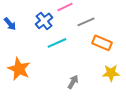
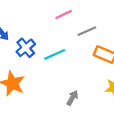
blue cross: (44, 21) -> (26, 48), moved

